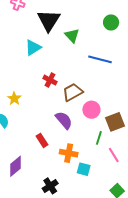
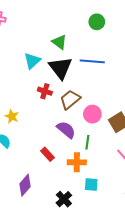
black triangle: (49, 20) -> (60, 68), moved
cyan triangle: (33, 48) -> (32, 61), moved
green line: (99, 138) -> (87, 142), moved
cyan square: (84, 169) -> (91, 184), moved

